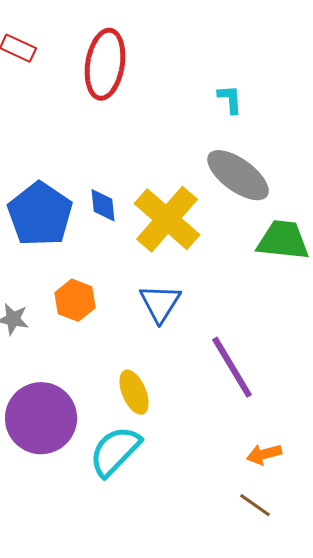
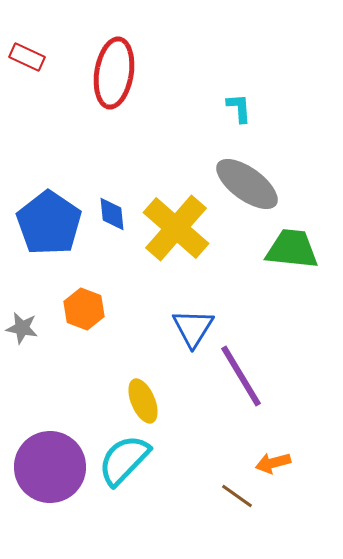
blue triangle: (160, 303) -> (193, 328), moved
purple circle: (41, 418) -> (50, 467), moved
brown line: (255, 505) -> (237, 496), moved

